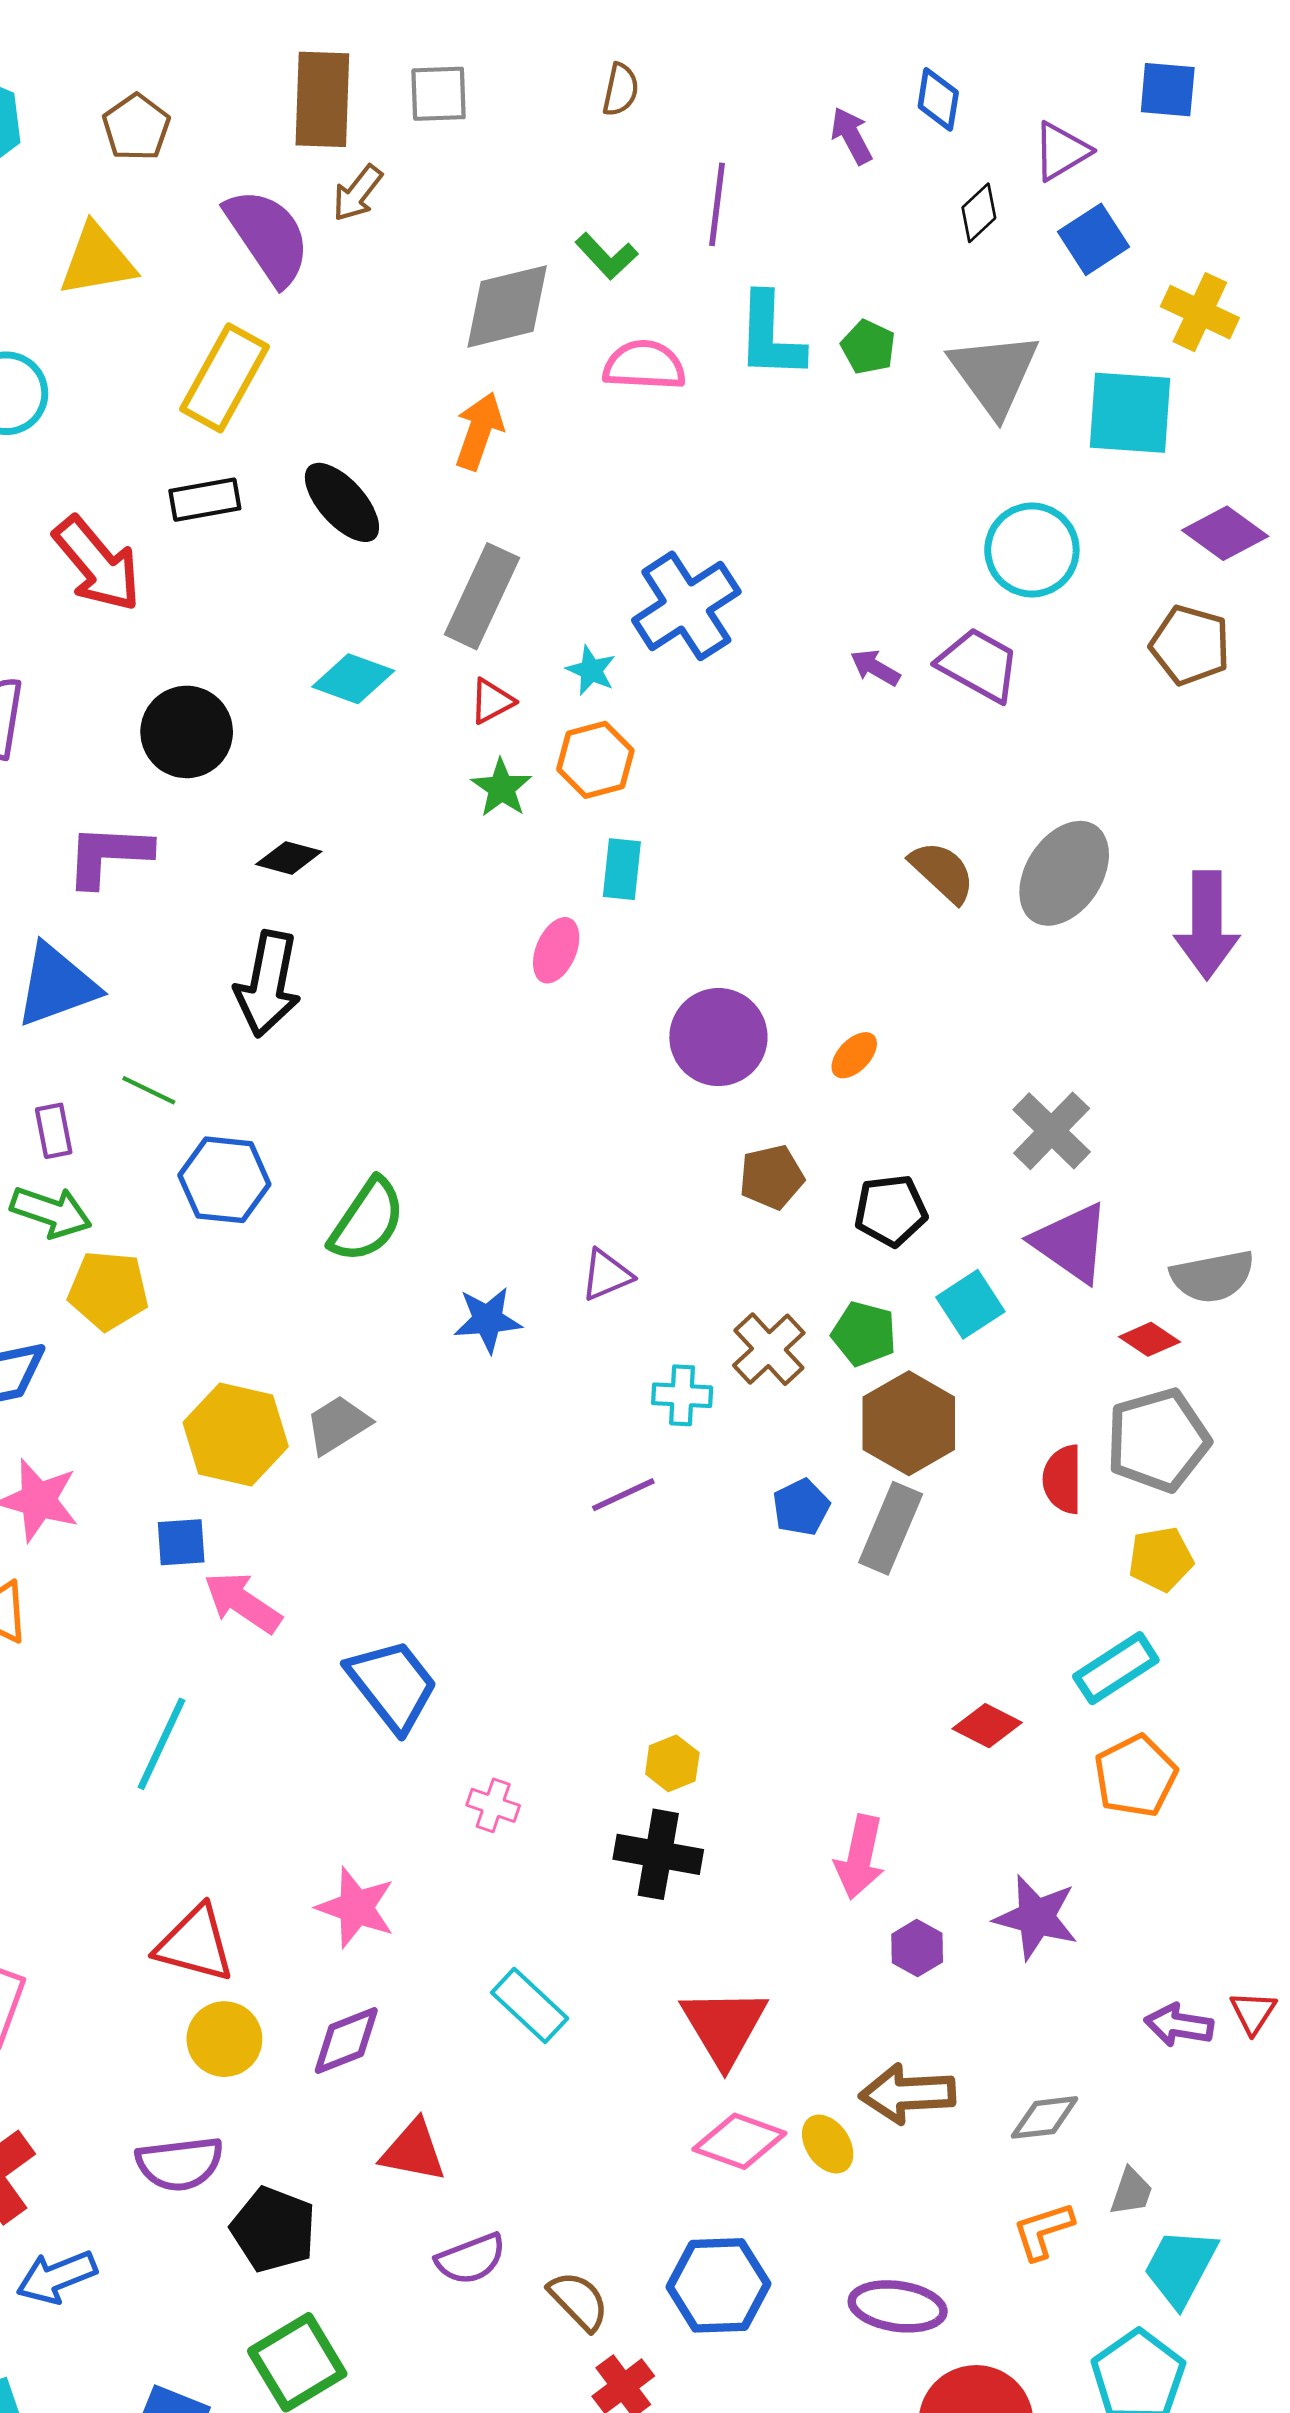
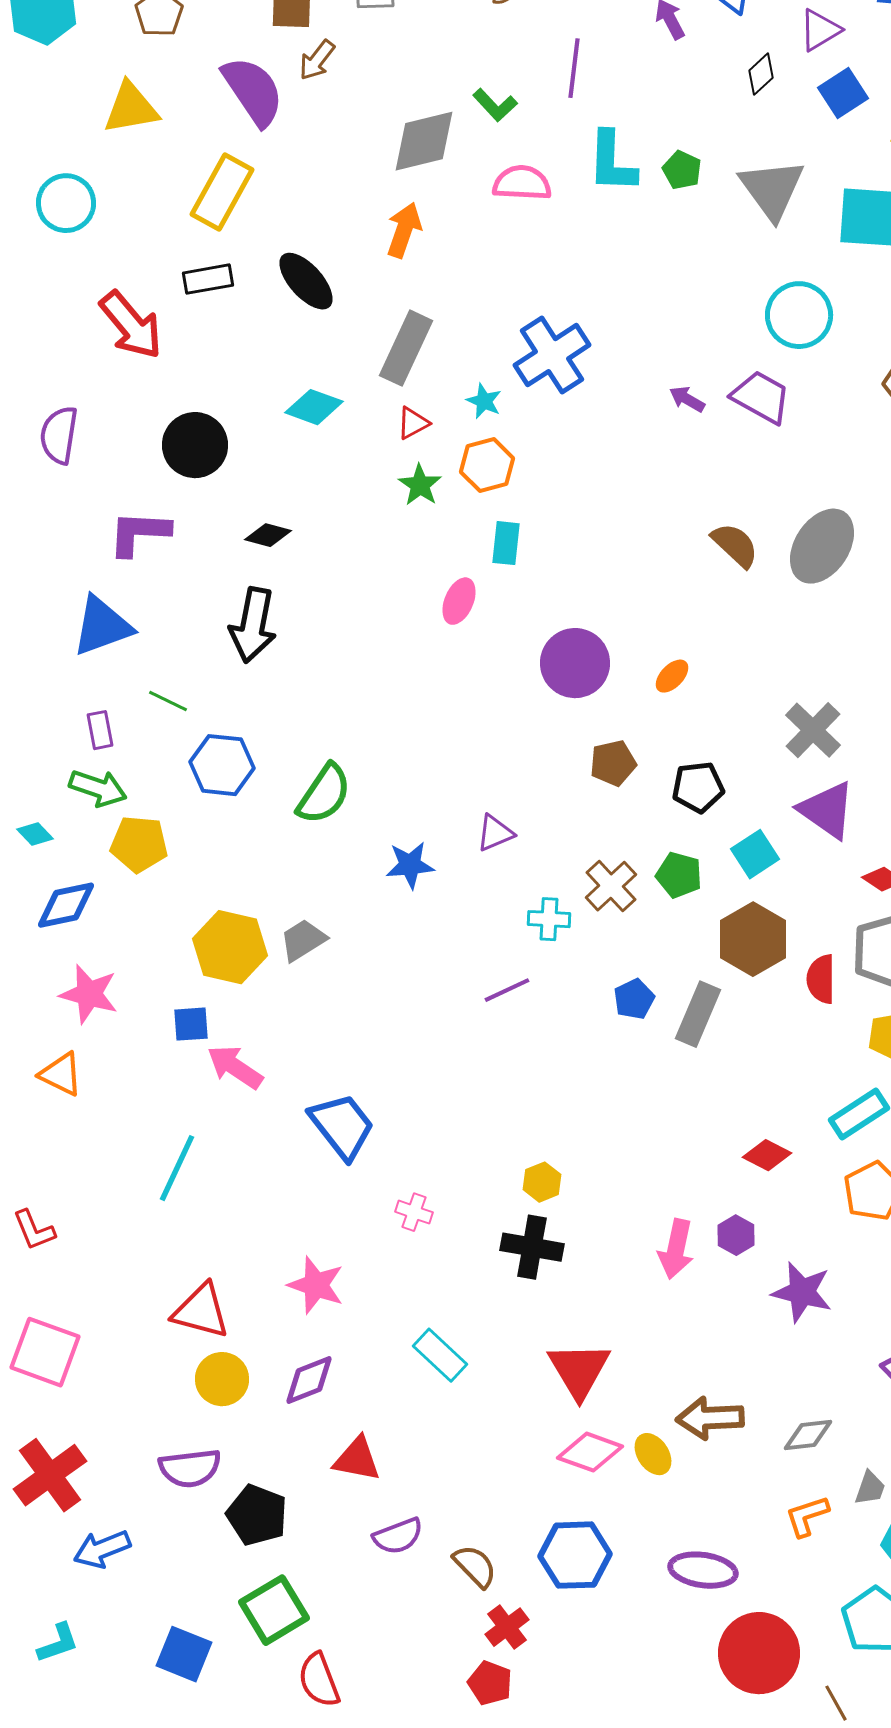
brown hexagon: (909, 1423) -> (753, 939), moved
purple hexagon: (917, 1948) -> (736, 1235), moved

